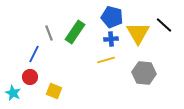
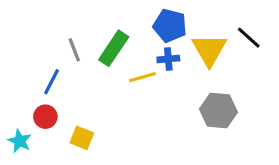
yellow line: (106, 60) -> (143, 77), moved

